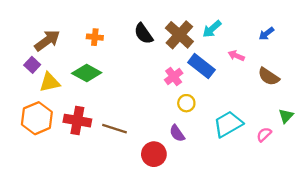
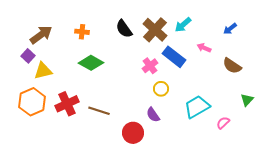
green diamond: (87, 73) -> (91, 63), moved
red cross: (77, 121) -> (67, 104), turned -35
pink semicircle: (264, 134) -> (223, 123), moved

